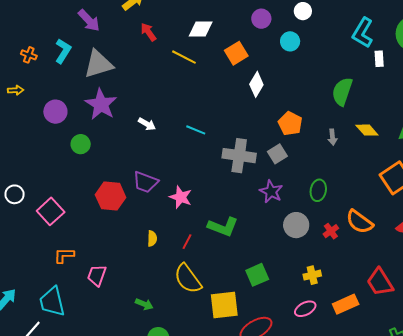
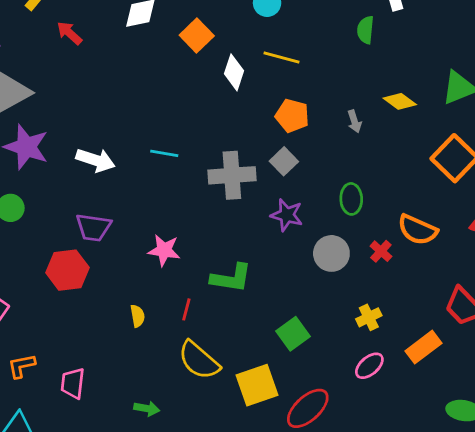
yellow line: (184, 57) -> (282, 58), moved
green semicircle: (342, 92) -> (365, 30), moved, size x0.7
white arrow: (147, 124) -> (95, 160), size x1.5
purple trapezoid: (145, 182) -> (93, 227), moved

